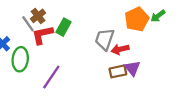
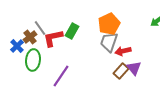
brown cross: (38, 16) -> (30, 37), moved
orange pentagon: (137, 19) -> (109, 24), moved
brown rectangle: (118, 71) -> (121, 71), turned -35

